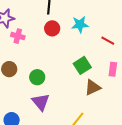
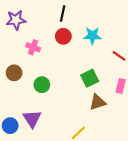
pink cross: (18, 36) -> (33, 47), moved
purple triangle: (41, 102) -> (32, 119), moved

